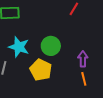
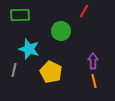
green circle: (51, 46) -> (61, 31), moved

